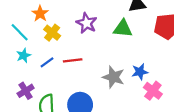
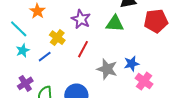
yellow cross: (52, 33) -> (57, 38), moved
red line: (73, 60) -> (83, 49), moved, turned -54

